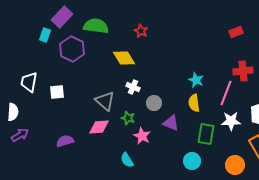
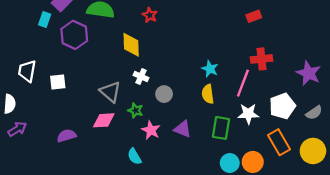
yellow diamond: (124, 58) -> (131, 45), turned 30
purple triangle: (171, 123) -> (183, 129), moved
cyan circle: (192, 161) -> (230, 163), moved

